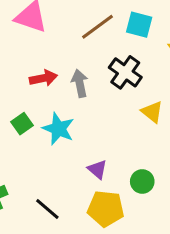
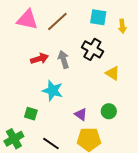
brown line: (98, 27) -> (57, 22), moved
green square: (22, 124) -> (31, 114), moved, turned -32
green circle: (142, 181) -> (109, 111), moved

